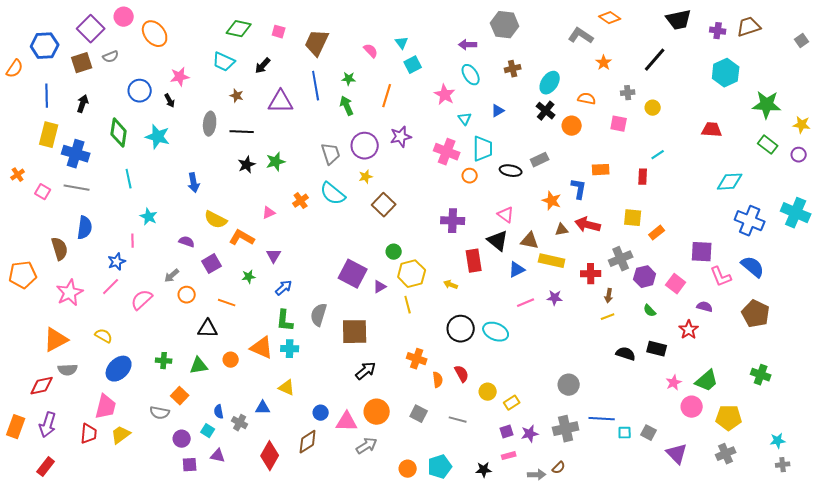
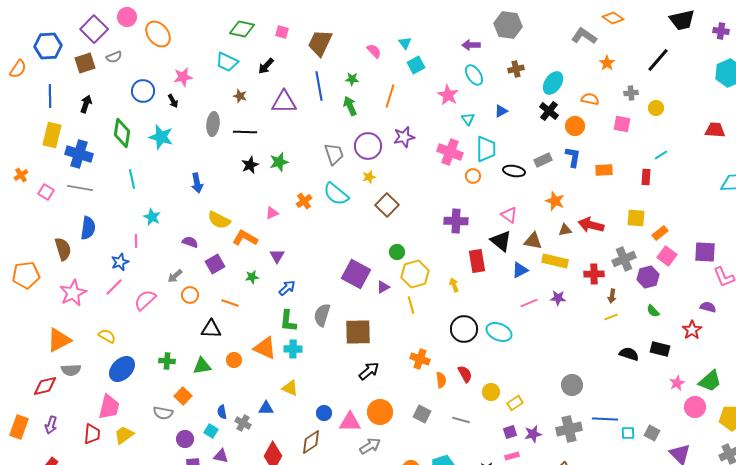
blue L-shape: (579, 189) -> (573, 157), moved
pink square: (676, 284) -> (667, 256), moved
yellow arrow: (451, 285) -> (454, 285), turned 48
purple arrow: (48, 425) -> (51, 425), size x0.7

